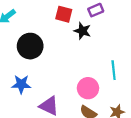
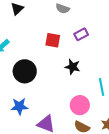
black star: (82, 31) -> (73, 67), moved

